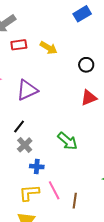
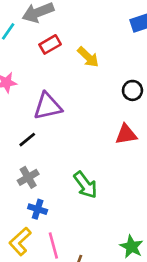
red rectangle: (19, 45) -> (50, 44), turned -35
black line: (19, 127) -> (27, 140), moved
yellow L-shape: (29, 193) -> (20, 241), turned -50

